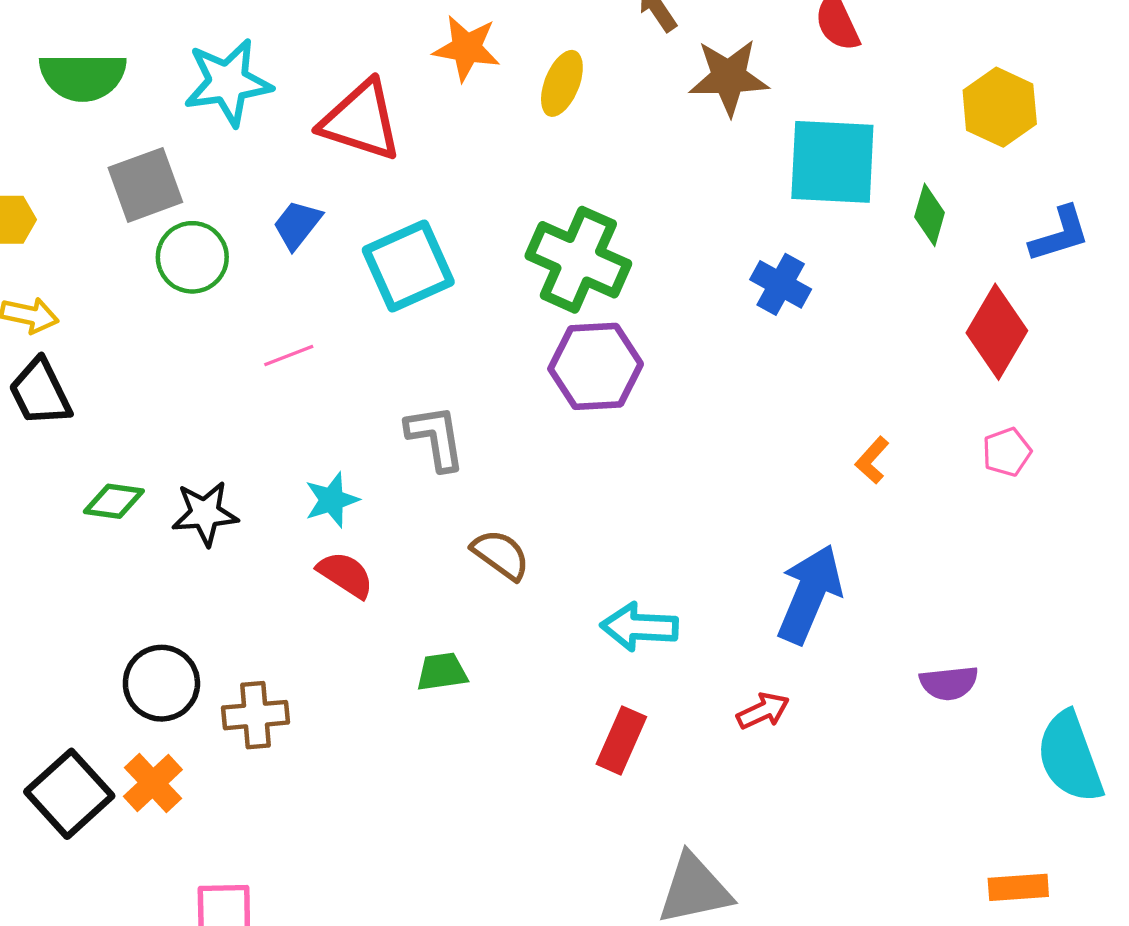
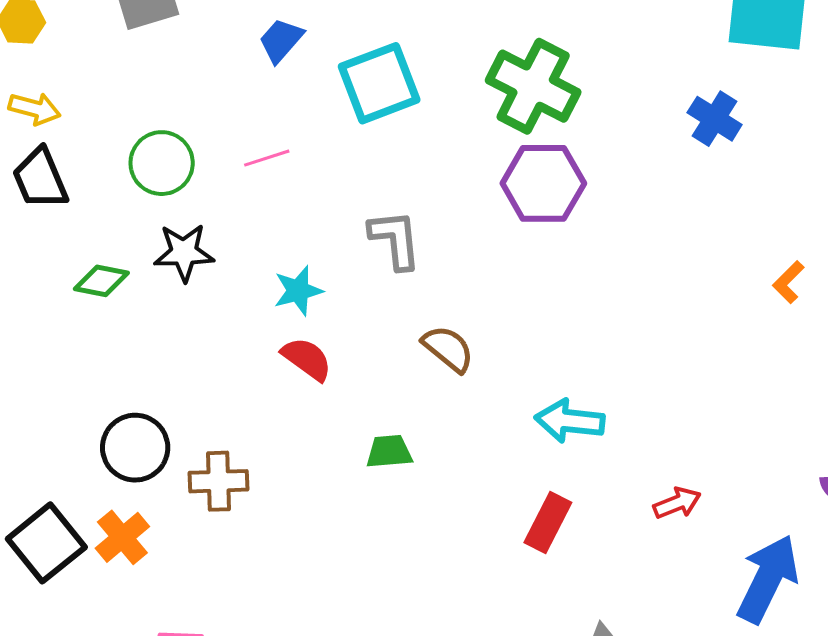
green circle: (192, 257) -> (162, 163), moved
black star: (205, 513) -> (184, 253), moved
blue arrow: (810, 594) -> (768, 579), moved

